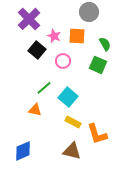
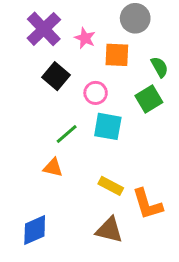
pink star: (54, 36) -> (85, 38), moved
green square: (98, 65) -> (149, 99), turned 36
cyan square: (68, 97) -> (108, 126), moved, turned -30

